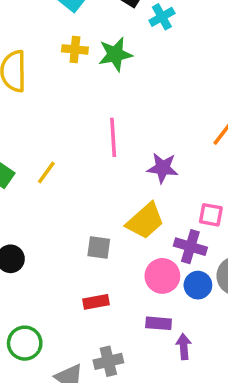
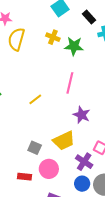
pink line: (113, 137) -> (70, 83), moved
yellow line: (46, 172) -> (35, 99), moved
pink circle: (162, 276) -> (49, 169), moved

